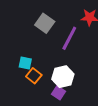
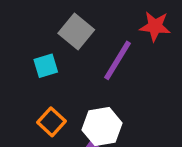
cyan square: (25, 63) -> (46, 66), moved, turned -32

